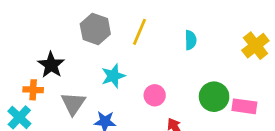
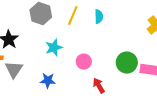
cyan semicircle: (191, 40) -> (99, 17), moved
gray triangle: (73, 104) -> (14, 70), moved

